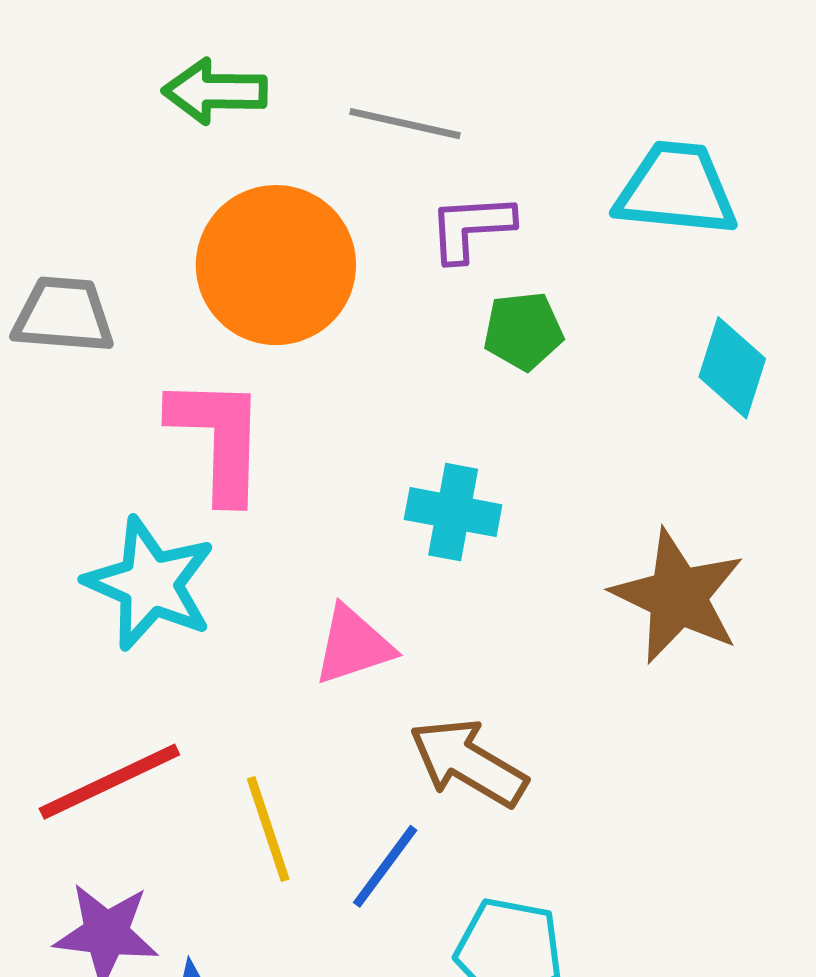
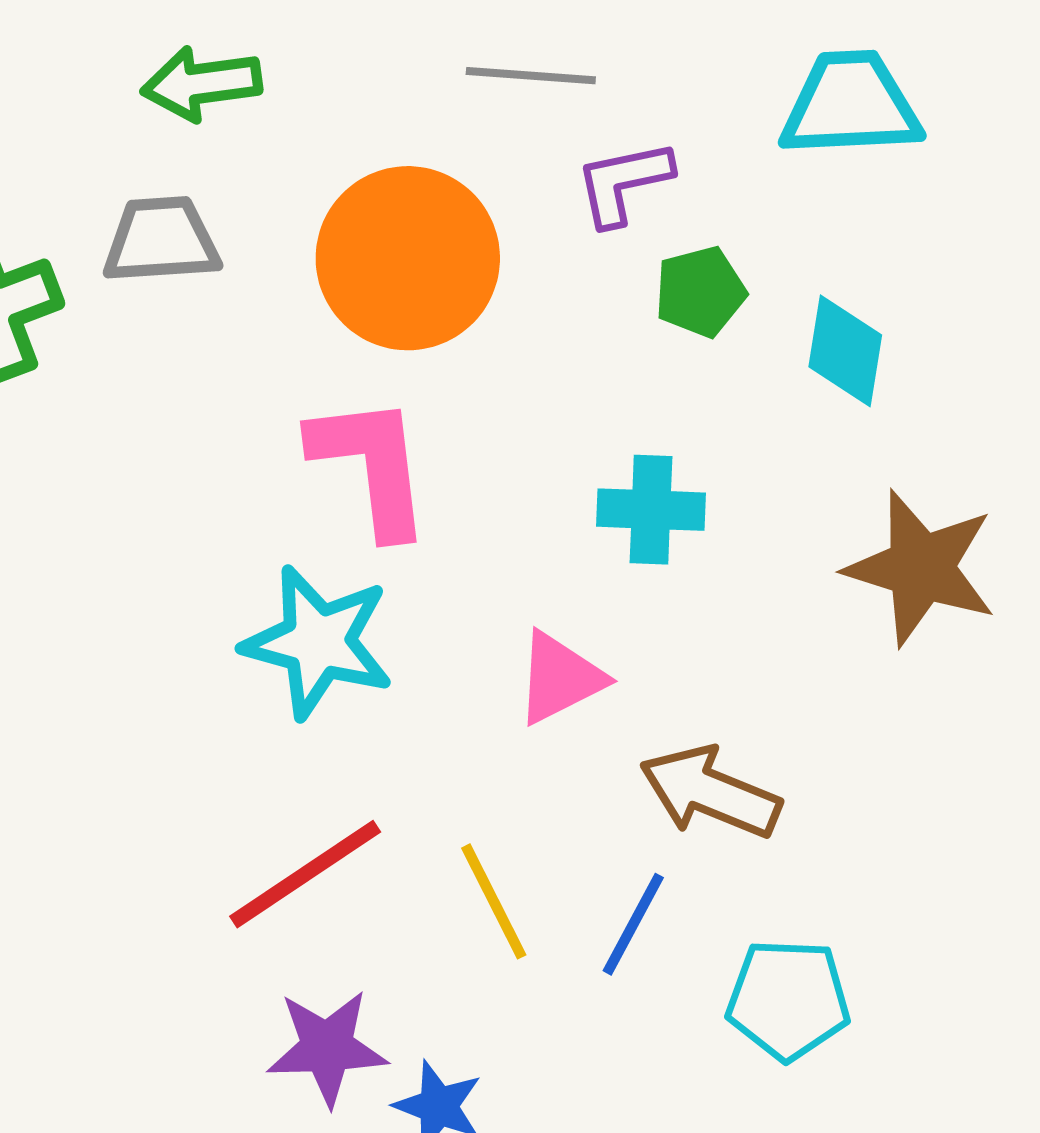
green arrow: (215, 91) -> (202, 84), moved
gray trapezoid: (63, 315) -> (161, 240), moved
cyan diamond: (732, 368) -> (845, 351), moved

